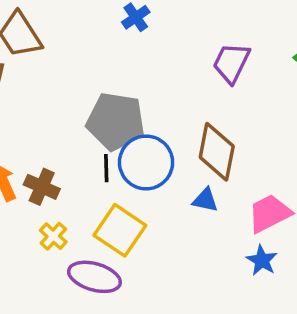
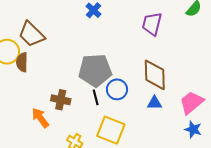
blue circle: (146, 162) -> (117, 89), size x0.7
brown cross: (42, 187) -> (61, 100), moved

